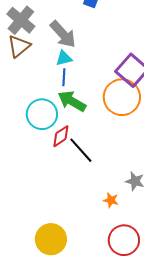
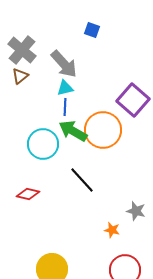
brown triangle: (19, 46) -> (20, 76), size x0.7
orange circle: (122, 97) -> (103, 130), moved
red diamond: (61, 136) -> (28, 194), moved, turned 45

